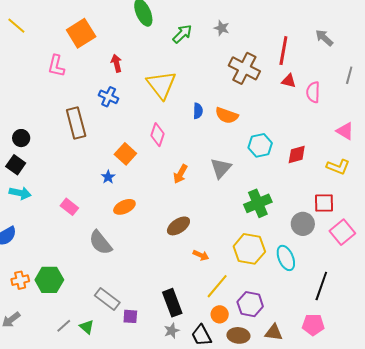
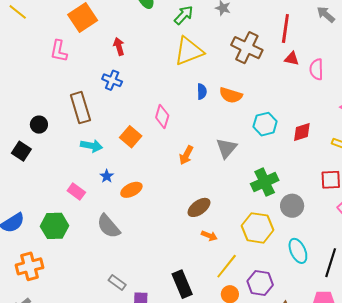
yellow triangle: (161, 85) -> (189, 51), moved, turned 48
black circle: (21, 138) -> (39, 125), moved
blue star: (108, 177) -> (107, 176), moved
cyan arrow: (20, 193) -> (91, 146), moved
gray circle: (303, 224) -> (292, 206), moved
brown ellipse: (178, 226) -> (199, 207), moved
cyan ellipse: (286, 258) -> (298, 251), moved
orange cross: (20, 280) -> (30, 266), size x1.5
green hexagon: (49, 280) -> (54, 226), moved
gray rectangle: (107, 299) -> (117, 282), size x0.7

